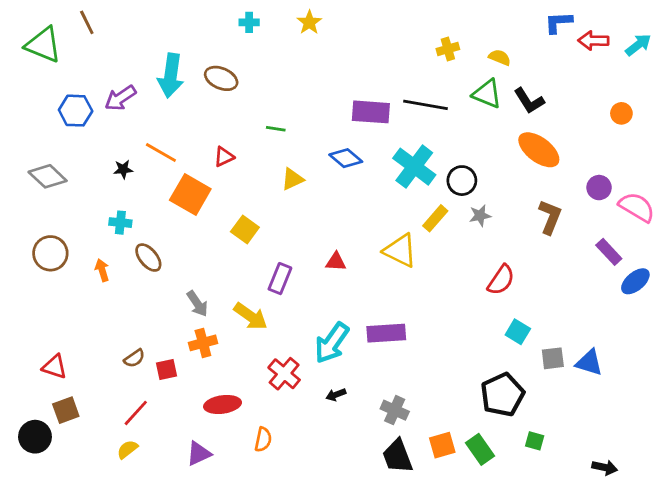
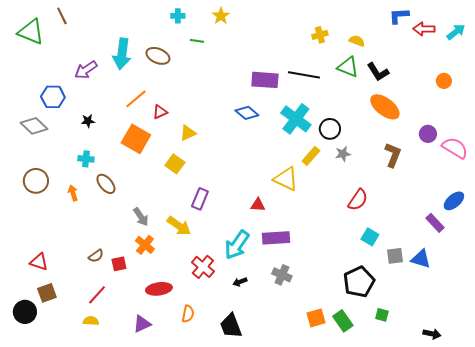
blue hexagon: (76, 111) -> (53, 97), moved
green line: (276, 129) -> (197, 41), moved
orange line: (161, 153) -> (136, 99), moved, turned -70
yellow triangle: (293, 179) -> (188, 133), moved
purple rectangle: (609, 252) -> (435, 223), moved
red triangle: (336, 262) -> (258, 205), moved
orange cross: (203, 343) -> (145, 245), turned -36
gray cross: (395, 410) -> (282, 275), moved
yellow semicircle: (127, 449) -> (91, 321), turned 42
black trapezoid: (397, 456) -> (231, 326), moved

